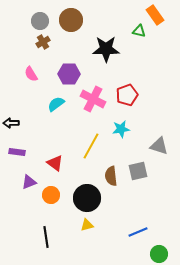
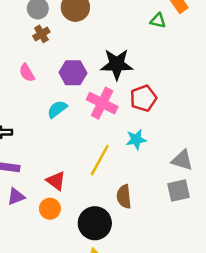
black star: (106, 49) -> (117, 64), moved
gray square: (138, 171) -> (179, 190), moved
purple triangle: (29, 182) -> (16, 197), moved
orange circle: (51, 195) -> (50, 209), moved

